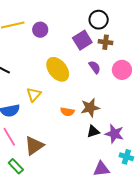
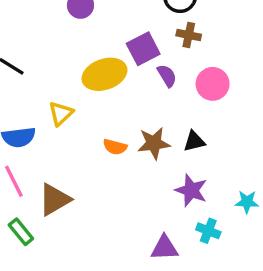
purple square: (82, 40) -> (143, 49), moved
yellow ellipse: (58, 69) -> (104, 74), turned -75
black triangle: (93, 132) -> (194, 141), moved

